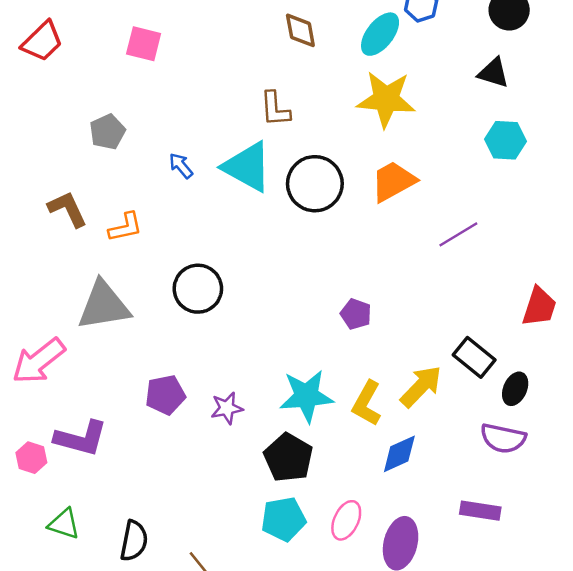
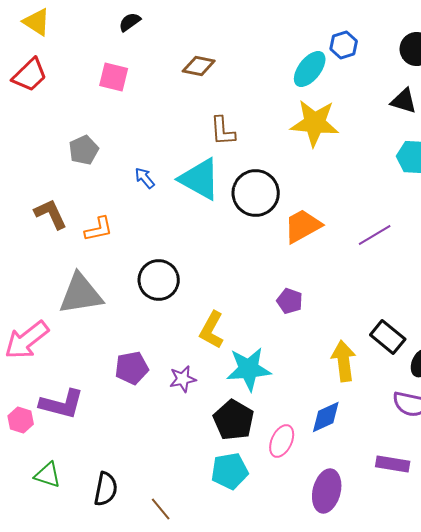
brown diamond: (300, 30) -> (199, 66), moved, turned -68
orange trapezoid: (393, 181) -> (303, 226), moved
yellow arrow: (421, 386) -> (344, 361), turned -51
yellow L-shape: (367, 403) -> (212, 330), moved
pink ellipse: (346, 520) -> (282, 441), moved

